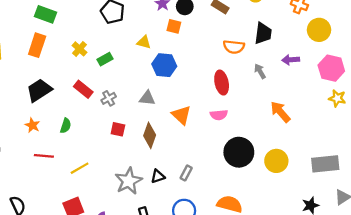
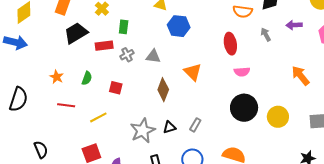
green rectangle: (105, 59) -> (124, 27), moved, turned -56
red rectangle: (83, 89) -> (104, 46), turned -48
black trapezoid: (39, 90) -> (76, 33), moved
gray triangle: (147, 98) -> (153, 56), moved
orange arrow: (280, 112) -> (300, 76), moved
pink semicircle: (219, 115) -> (242, 72), moved
red square: (118, 129) -> (116, 88), moved

